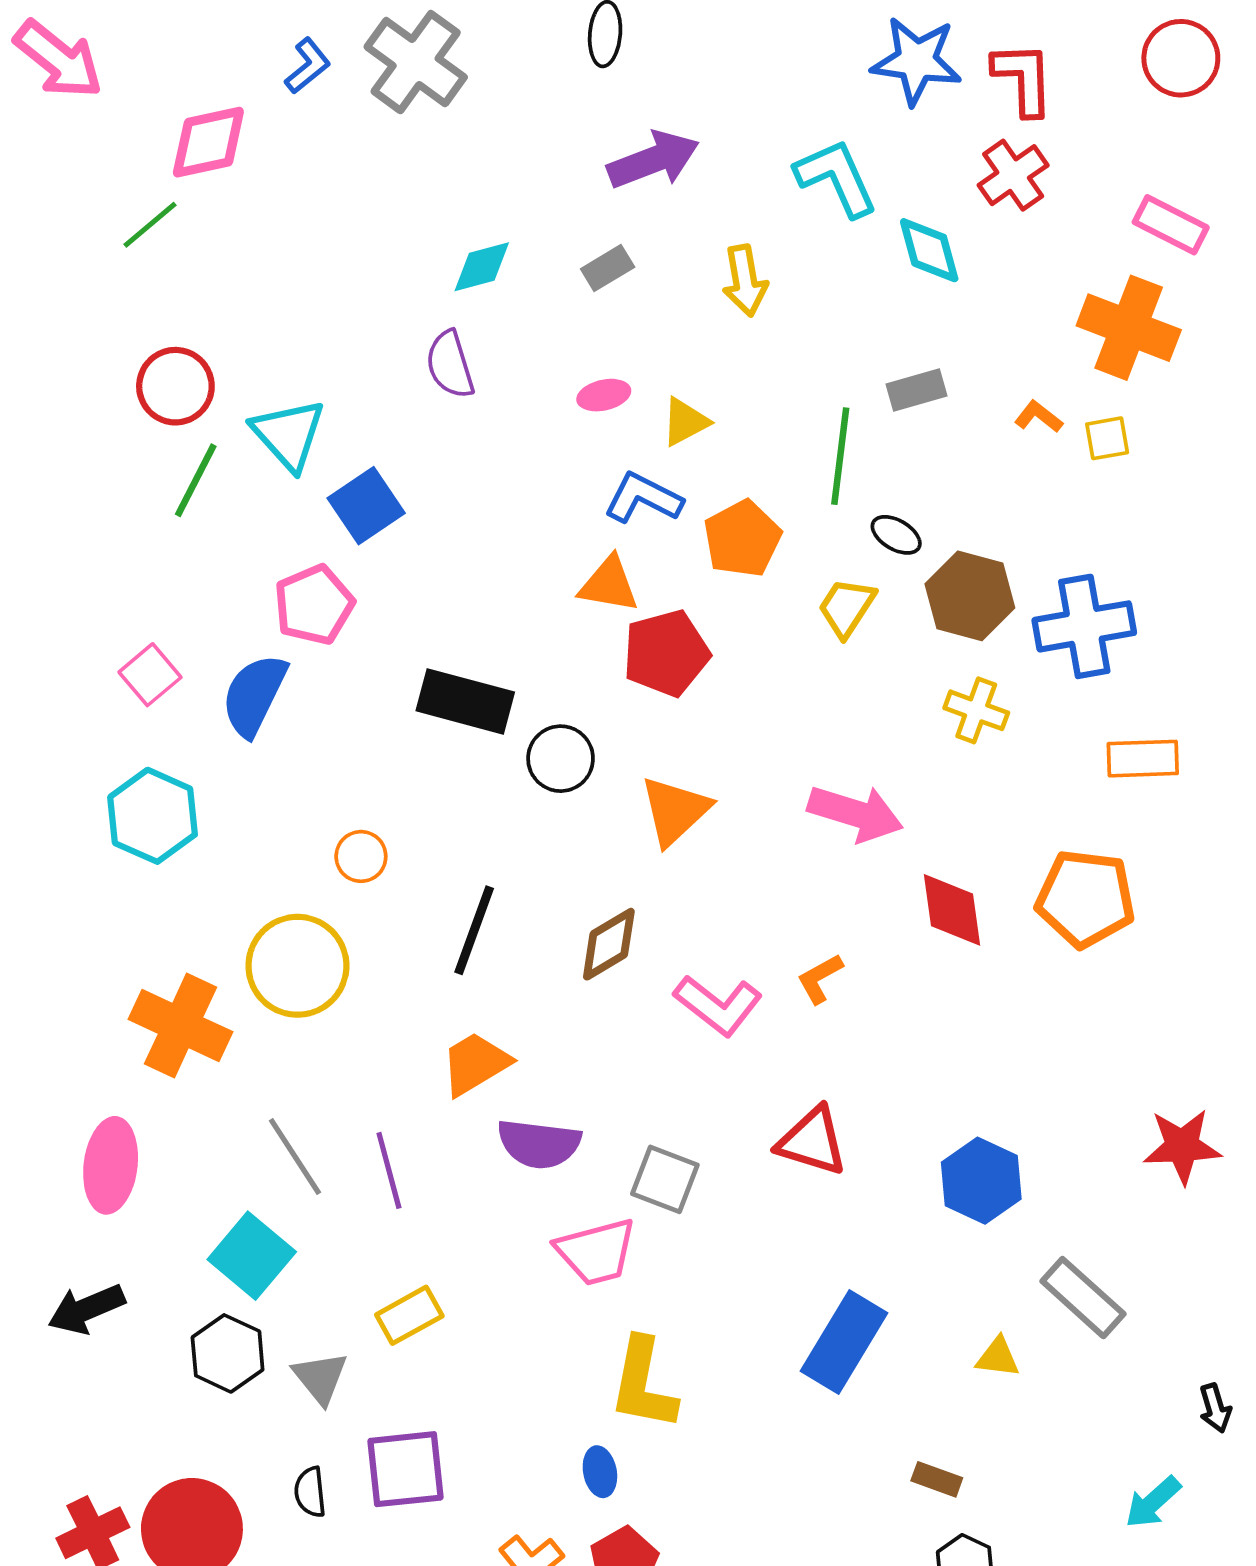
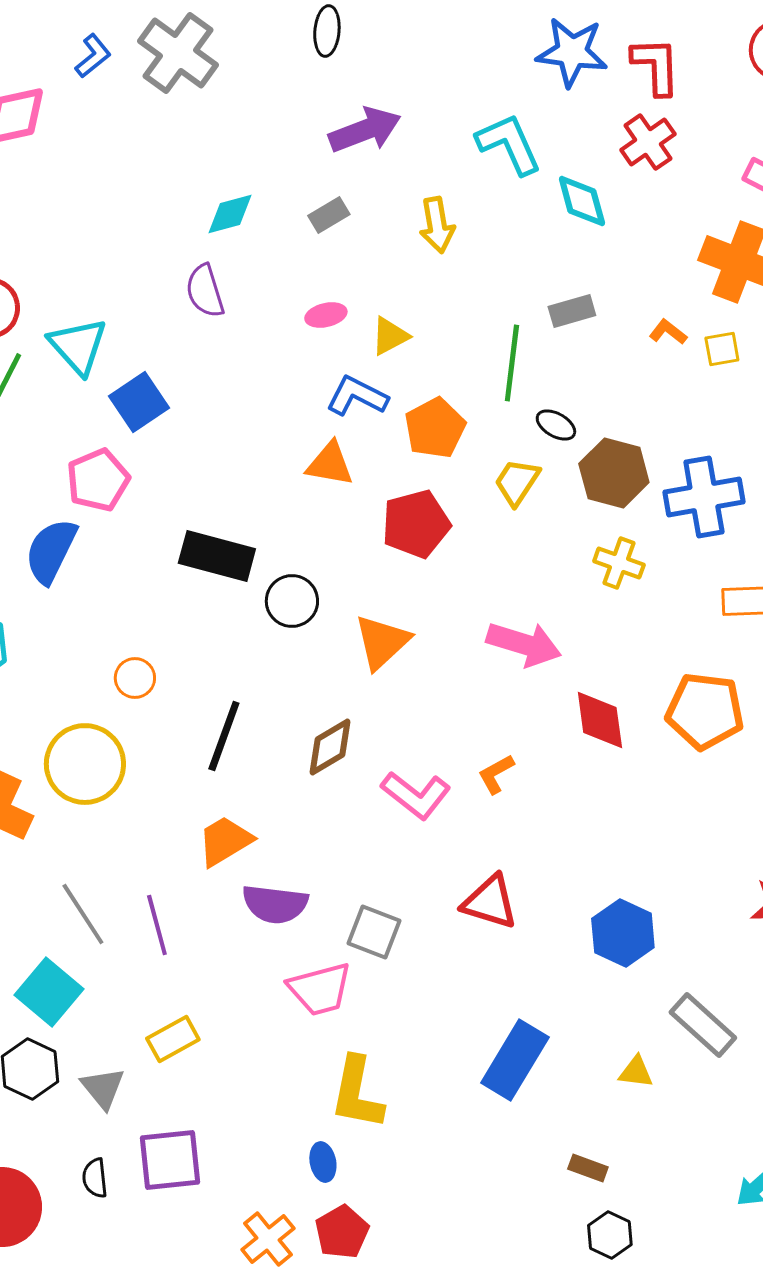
red pentagon: (666, 653) -> (416, 524), moved

